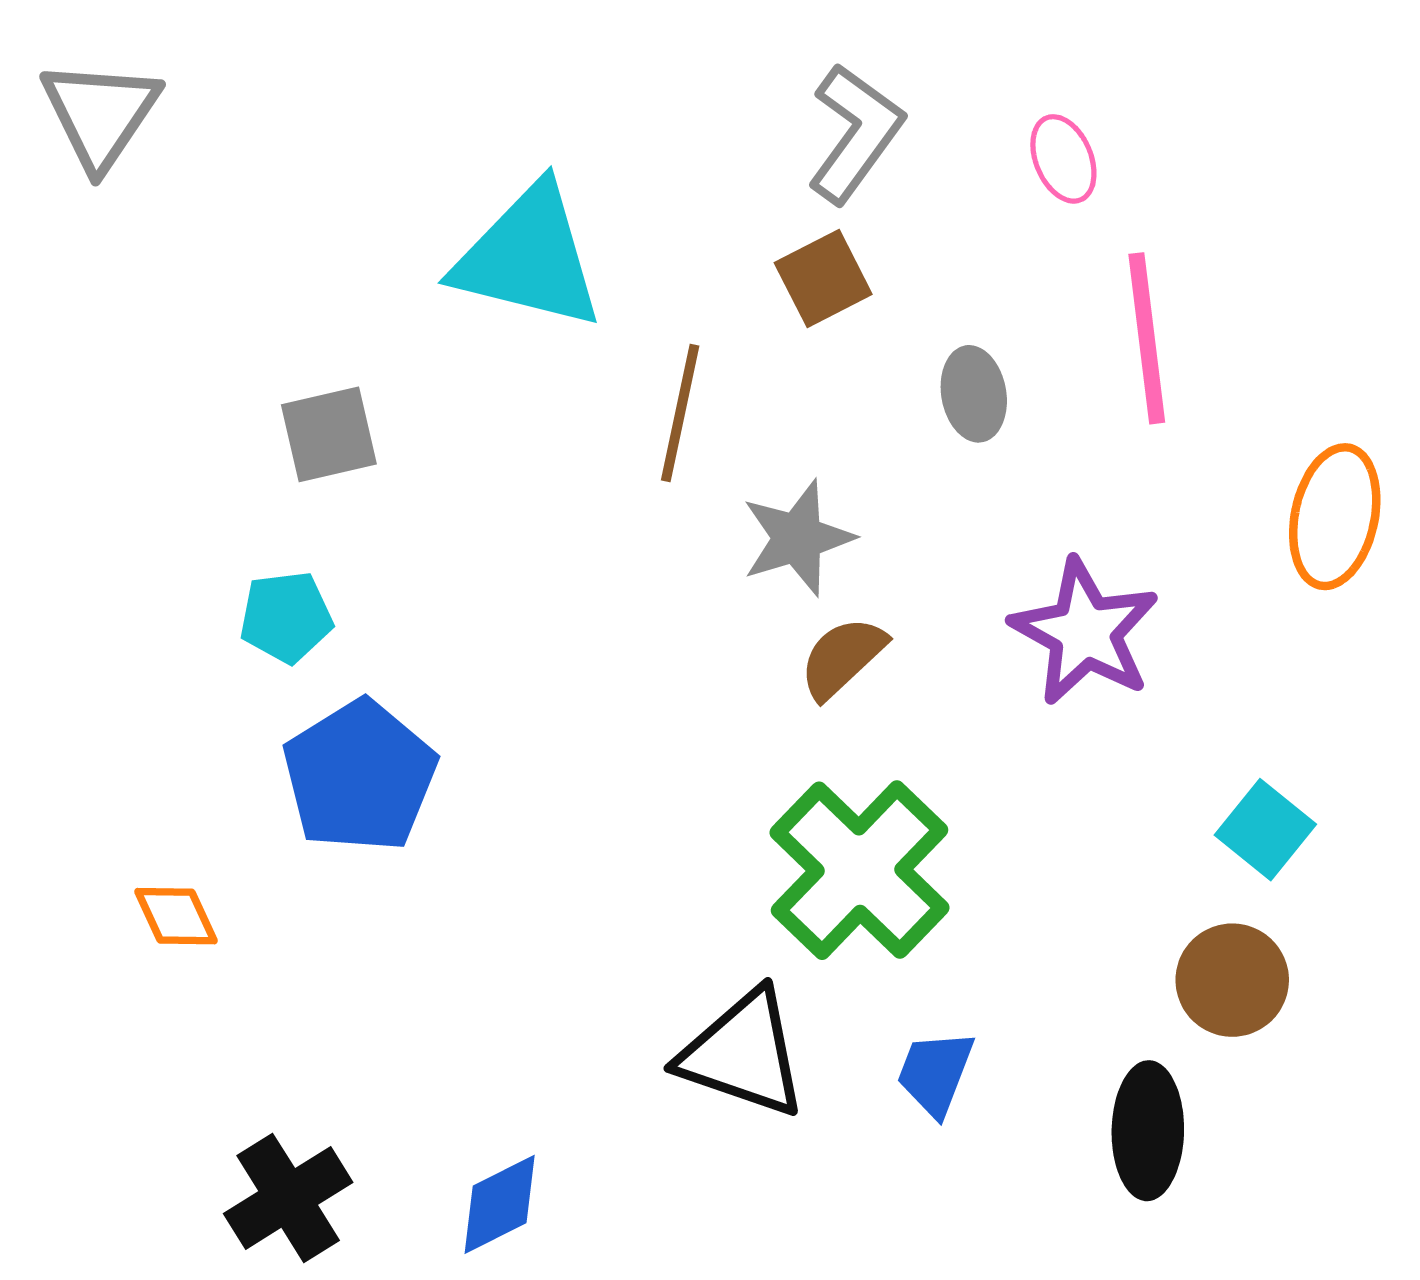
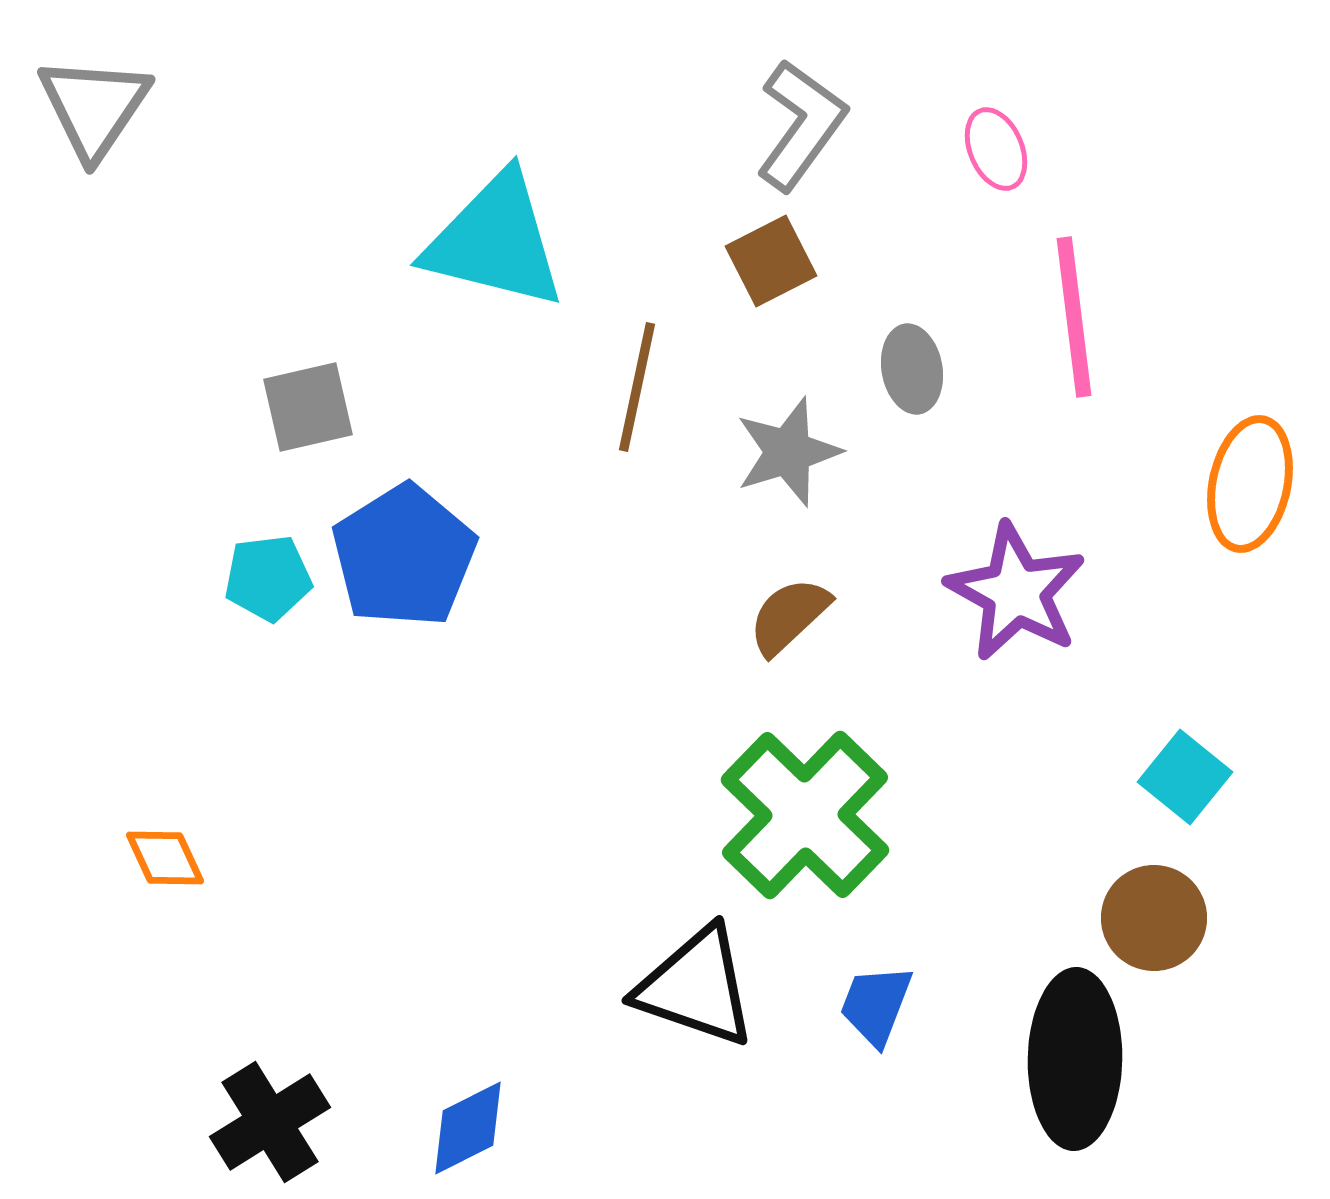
gray star: (798, 538) -> (788, 452), moved
blue pentagon: (360, 776) -> (404, 556), moved
black ellipse: (1148, 1131) -> (1075, 1059), size x1.4

